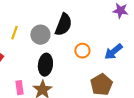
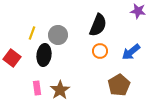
black semicircle: (63, 25) -> (98, 25), moved
black ellipse: (45, 65) -> (44, 55), moved

